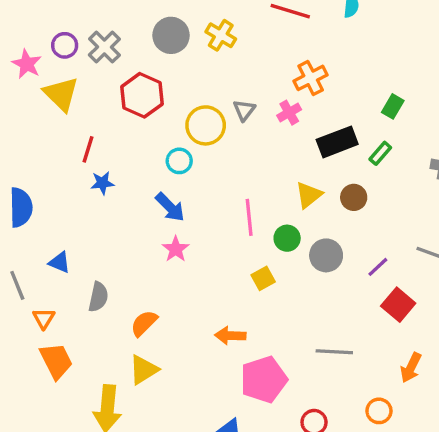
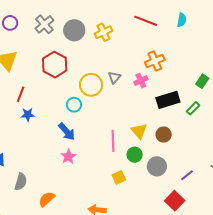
yellow cross: (221, 35) -> (104, 32), turned 30
purple circle: (65, 45) -> (10, 23), moved
gray cross: (104, 47) -> (44, 24), moved
yellow triangle: (309, 195) -> (139, 131), moved, turned -36
brown circle: (354, 197) -> (164, 135), moved
red square: (398, 305) -> (175, 201), moved

